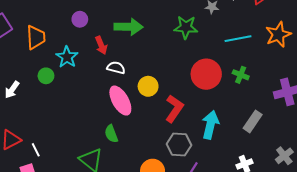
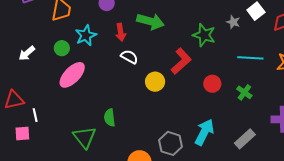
red circle: (206, 74) -> (212, 84), size x0.6
pink ellipse: (120, 101) -> (72, 75), moved, turned 60
red L-shape: (174, 109) -> (181, 61), moved

